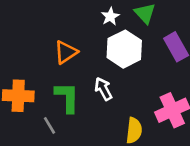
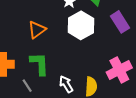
white arrow: (103, 89) -> (66, 84), moved

